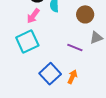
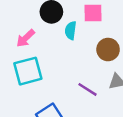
pink arrow: (33, 16) -> (26, 38), moved

